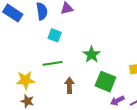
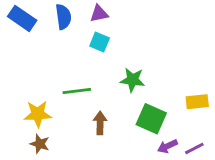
cyan square: (55, 35) -> (100, 42), moved
green star: (92, 55) -> (132, 80), turned -30

